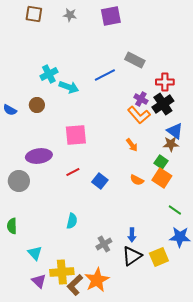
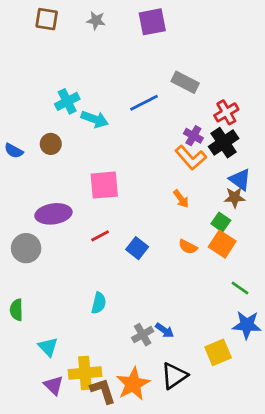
red cross: (165, 82) -> (226, 112), turned -30
blue arrow: (132, 235) -> (165, 330), moved, turned -56
black triangle: (132, 256) -> (174, 376), moved
brown L-shape: (75, 285) -> (103, 391), turned 115

